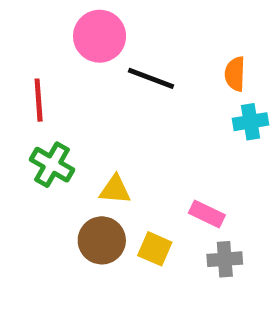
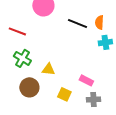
black line: (151, 78) -> (77, 23), moved
red line: (39, 100) -> (17, 31), turned -66
brown circle: (102, 240) -> (29, 87), moved

